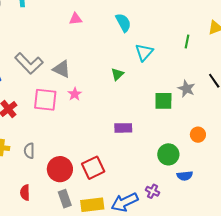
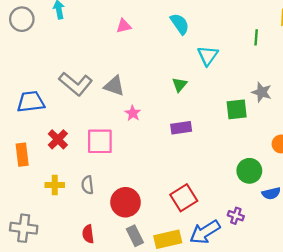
pink square: (45, 100) -> (100, 141), moved
purple rectangle: (123, 128) -> (181, 128), moved
red square: (93, 168) -> (184, 198), moved

